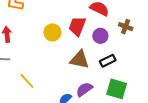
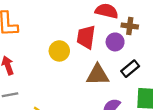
brown cross: (126, 27) -> (130, 26), moved

